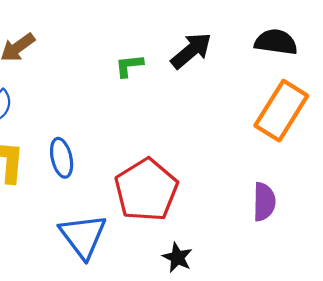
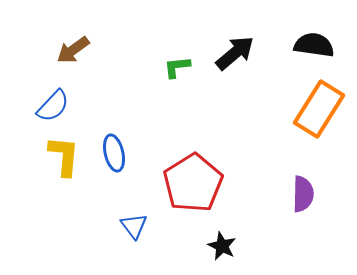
blue triangle: (83, 236) -> (134, 226), size x0.6

